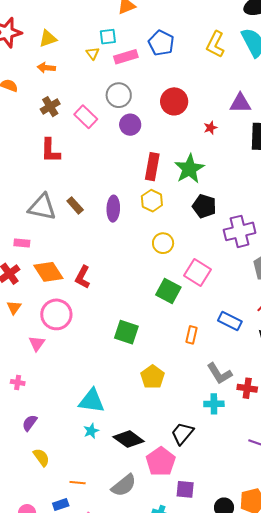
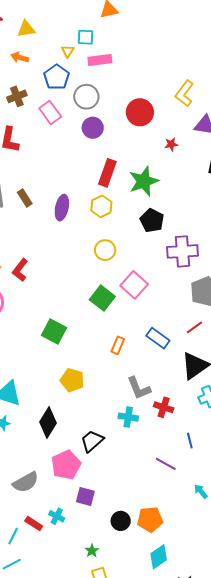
blue pentagon: (161, 43) -> (57, 77), moved
yellow L-shape: (215, 44) -> (184, 93), moved
yellow pentagon: (153, 377) -> (72, 380), turned -30
black diamond: (129, 439) -> (48, 422), moved, turned 76

